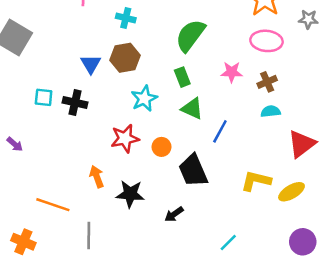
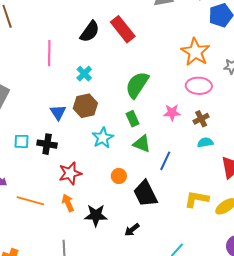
cyan cross: (126, 18) -> (84, 74), turned 35
red star: (125, 138) -> (70, 173), moved
orange line: (53, 205) -> (30, 201), moved

